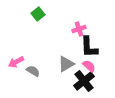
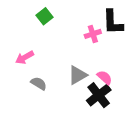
black L-shape: (89, 47) -> (113, 22), moved
pink arrow: (16, 62) -> (25, 58), moved

